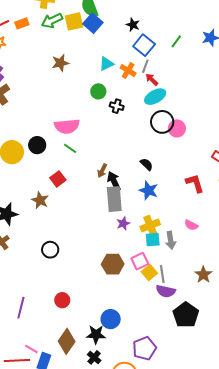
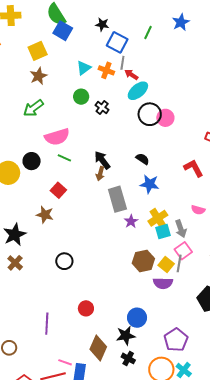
green arrow: (52, 21) -> (33, 108), moved
yellow square: (74, 21) -> (38, 51), moved
black cross: (117, 106) -> (102, 107), turned 32
black arrow: (114, 181) -> (102, 160), moved
pink square: (140, 261) -> (183, 251), moved
brown hexagon: (113, 264) -> (143, 261), moved
gray line: (162, 274) -> (179, 263), turned 30
purple semicircle: (166, 291) -> (163, 283), moved

